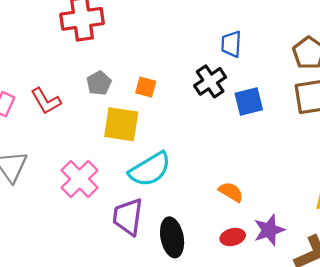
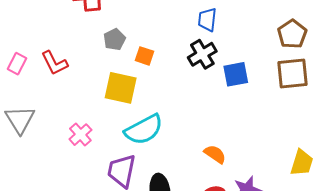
blue trapezoid: (231, 44) -> (207, 20), moved
gray pentagon: (99, 83) -> (115, 39), moved
pink cross: (80, 179) -> (80, 135), size x0.7

